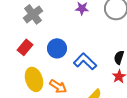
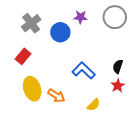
blue circle: (57, 48) -> (60, 32), moved

